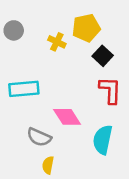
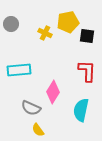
black square: (103, 56) -> (87, 36), moved, turned -35
pink diamond: (67, 117) -> (53, 92), turned 65
yellow semicircle: (48, 165) -> (38, 130), turned -48

